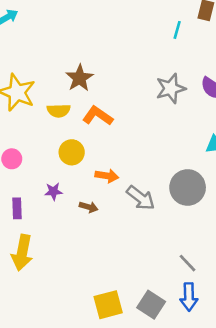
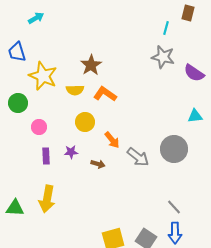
gray star: (171, 89) -> (163, 57), moved, turned 30
orange arrow: (107, 176) -> (112, 140), turned 42
purple rectangle: (17, 208) -> (46, 156), moved

